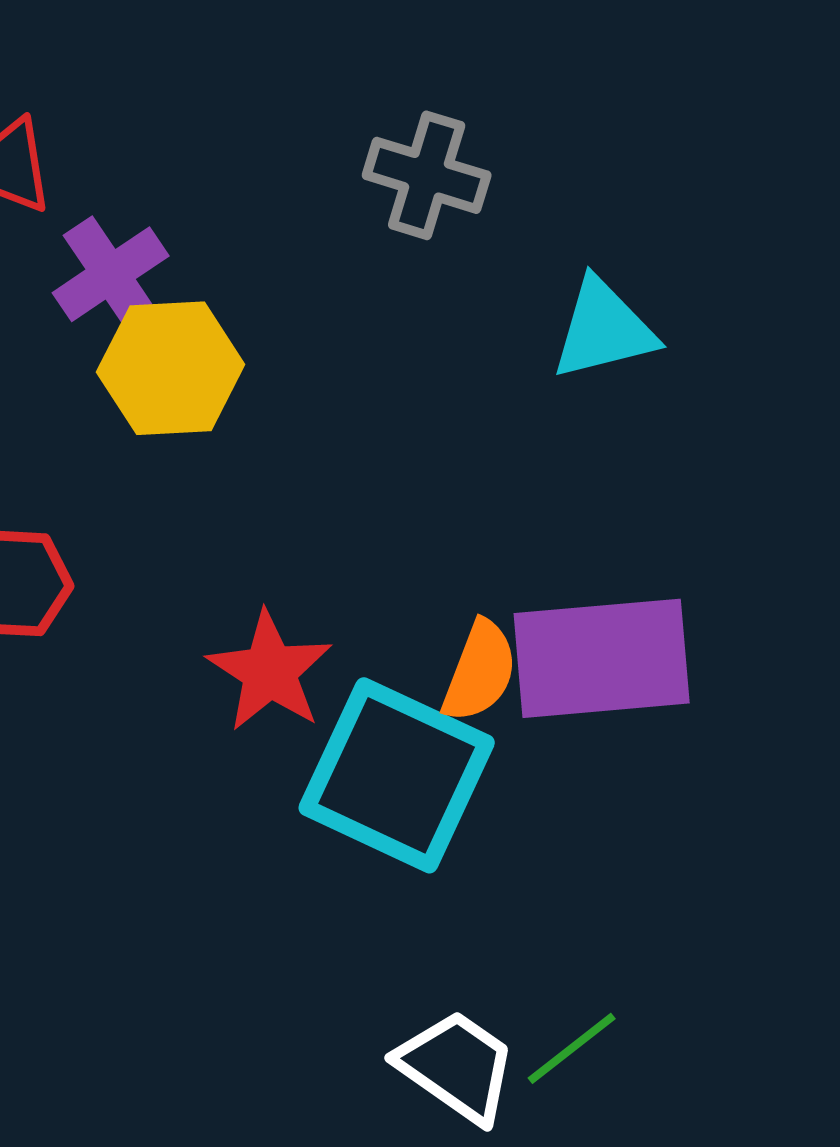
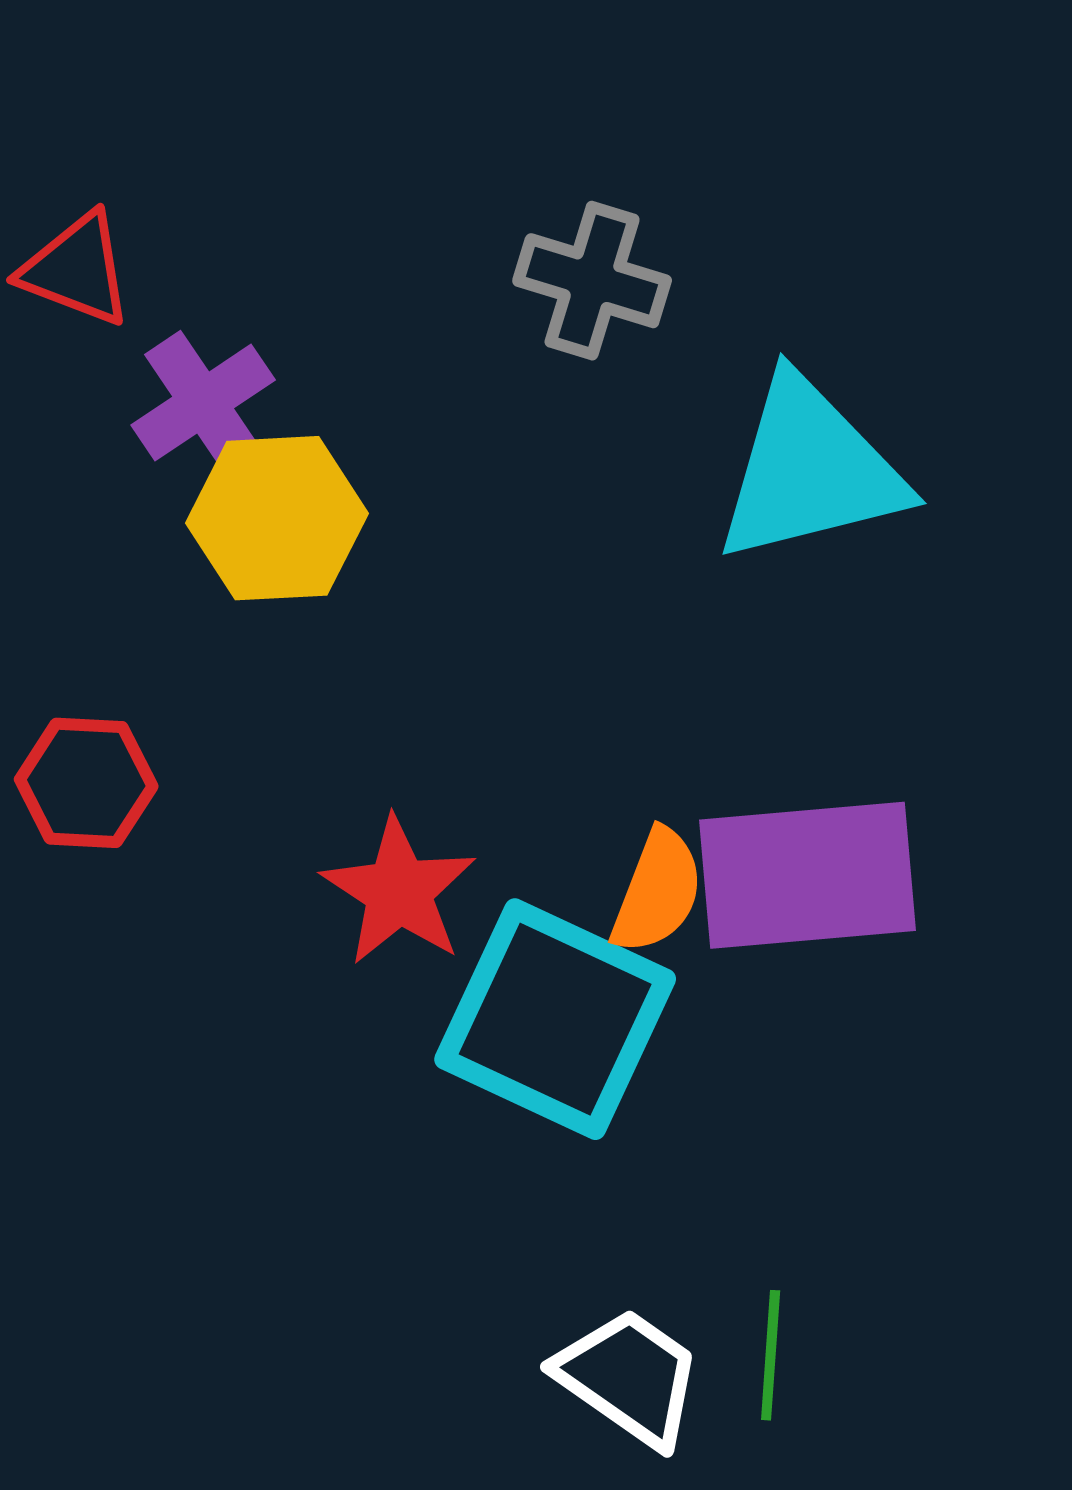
cyan triangle: (604, 329) -> (810, 470), size x1.5
green line: (572, 1048) -> (771, 1355), turned -48

